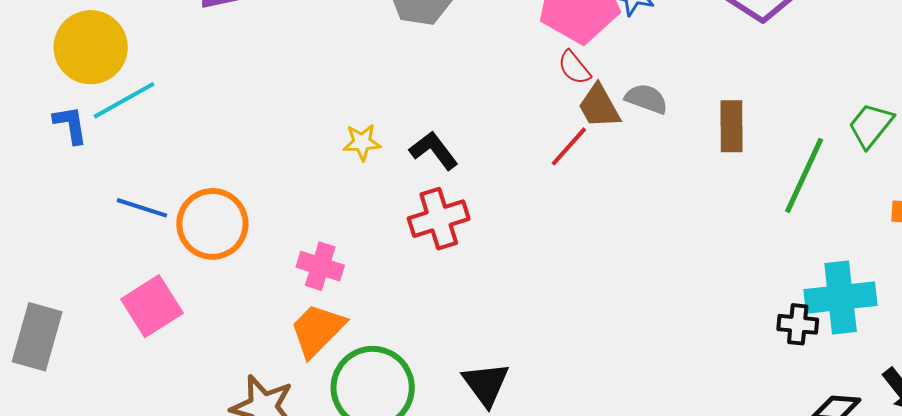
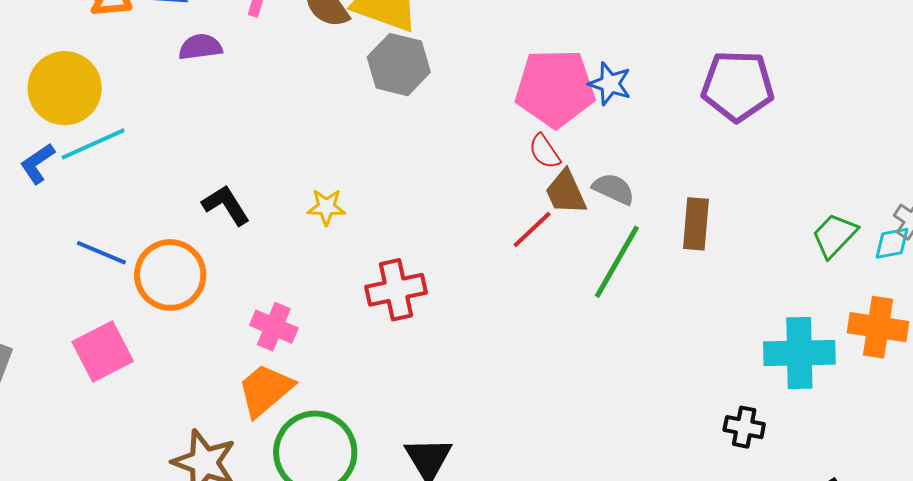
blue L-shape: (70, 125) -> (37, 163), turned -120
black L-shape: (434, 150) -> (226, 205), moved
green line: (804, 175) -> (617, 262), moved
cyan cross: (841, 298) -> (799, 353), moved

